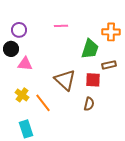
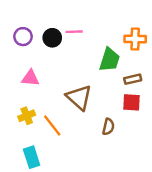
black circle: (11, 49) -> (52, 38), moved
red square: (93, 80) -> (131, 102), moved
yellow cross: (22, 95) -> (27, 116), turned 32

